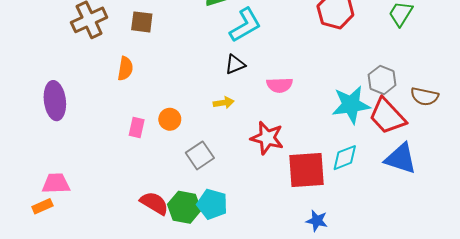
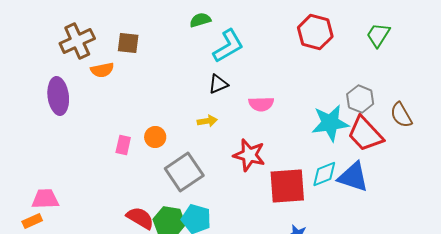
orange semicircle: (125, 69) -> (102, 70), moved, turned 70
brown semicircle: (425, 96) -> (401, 115), turned 48
purple ellipse: (55, 101) -> (58, 96), moved
gray square: (200, 155) -> (184, 172), size x1.4
blue triangle: (401, 159) -> (353, 177), moved

